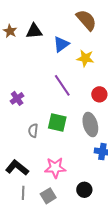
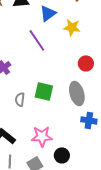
purple line: (62, 85) -> (37, 40), moved
black circle: (84, 190) -> (62, 155), moved

